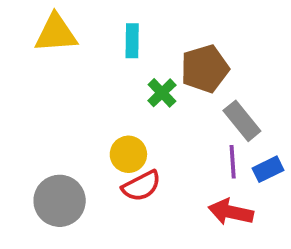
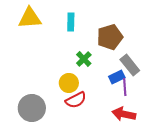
green cross: (162, 93) -> (84, 59), moved
blue rectangle: (268, 169) -> (117, 77), moved

